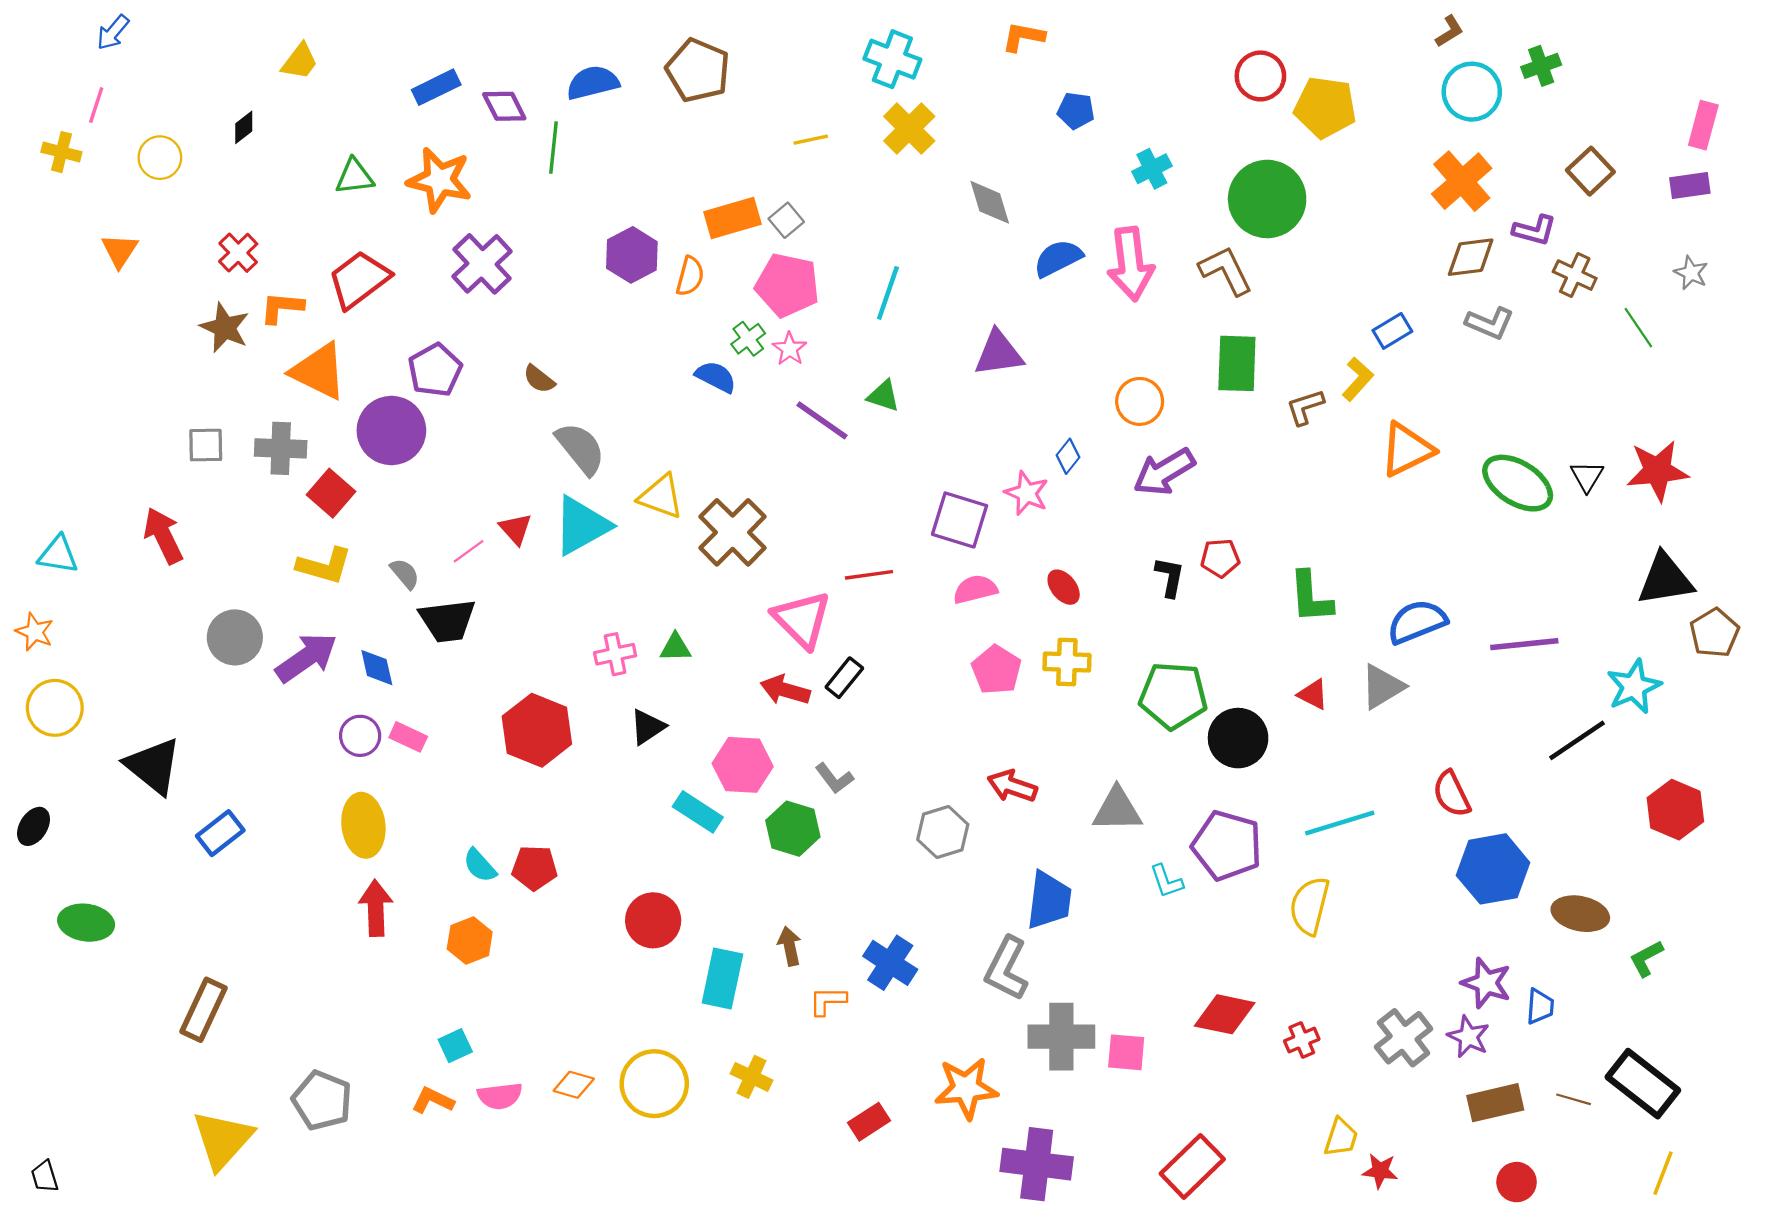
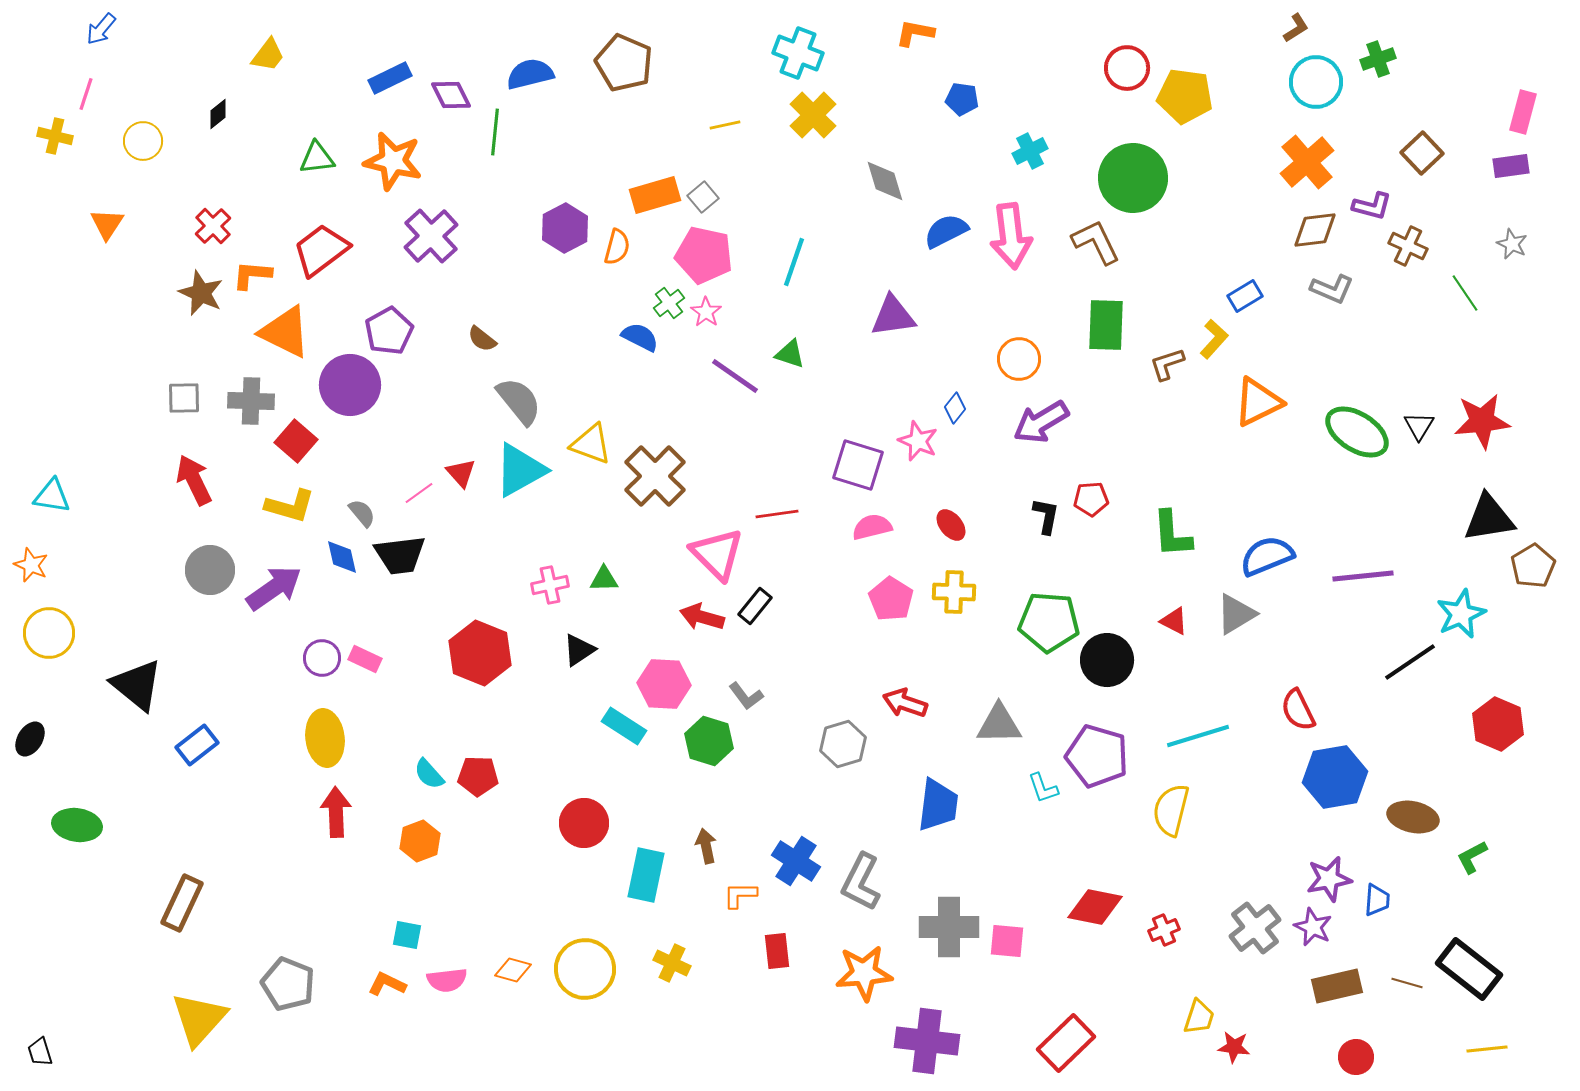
red arrow: (163, 536) -> (194, 480), moved
blue diamond: (377, 668) -> (342, 557), moved
gray L-shape: (1007, 968) -> (861, 882), moved
purple star: (1486, 983) -> (1329, 879), turned -30
cyan square: (455, 1046) -> (407, 935), turned 36
red rectangle: (869, 1122) -> (777, 951), moved, turned -63
yellow line: (1663, 1173) -> (1487, 1049), turned 63

